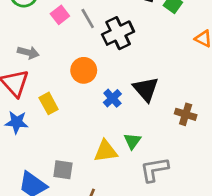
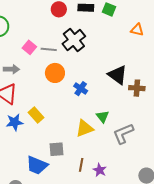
pink square: (60, 15) -> (29, 47), moved
gray line: (88, 18) -> (49, 49), moved, turned -42
black triangle: (146, 89) -> (117, 75), moved
yellow rectangle: (49, 103) -> (36, 115), moved

